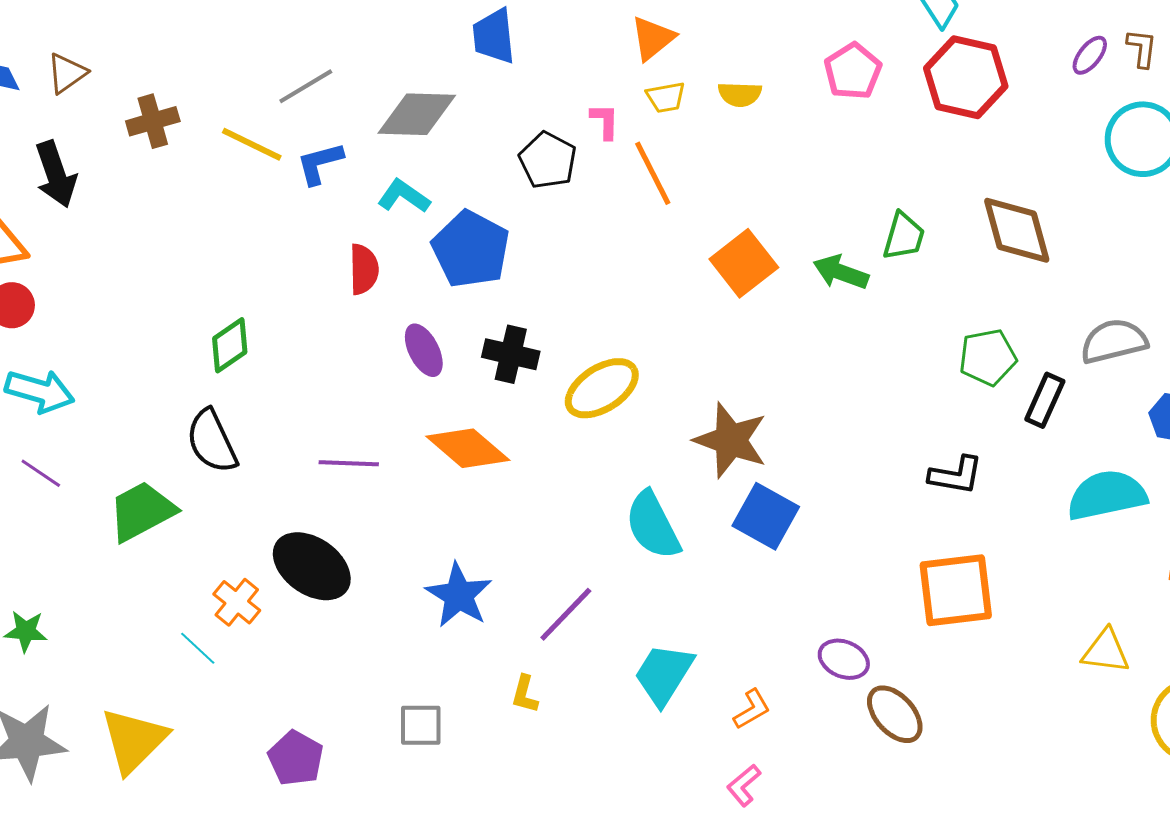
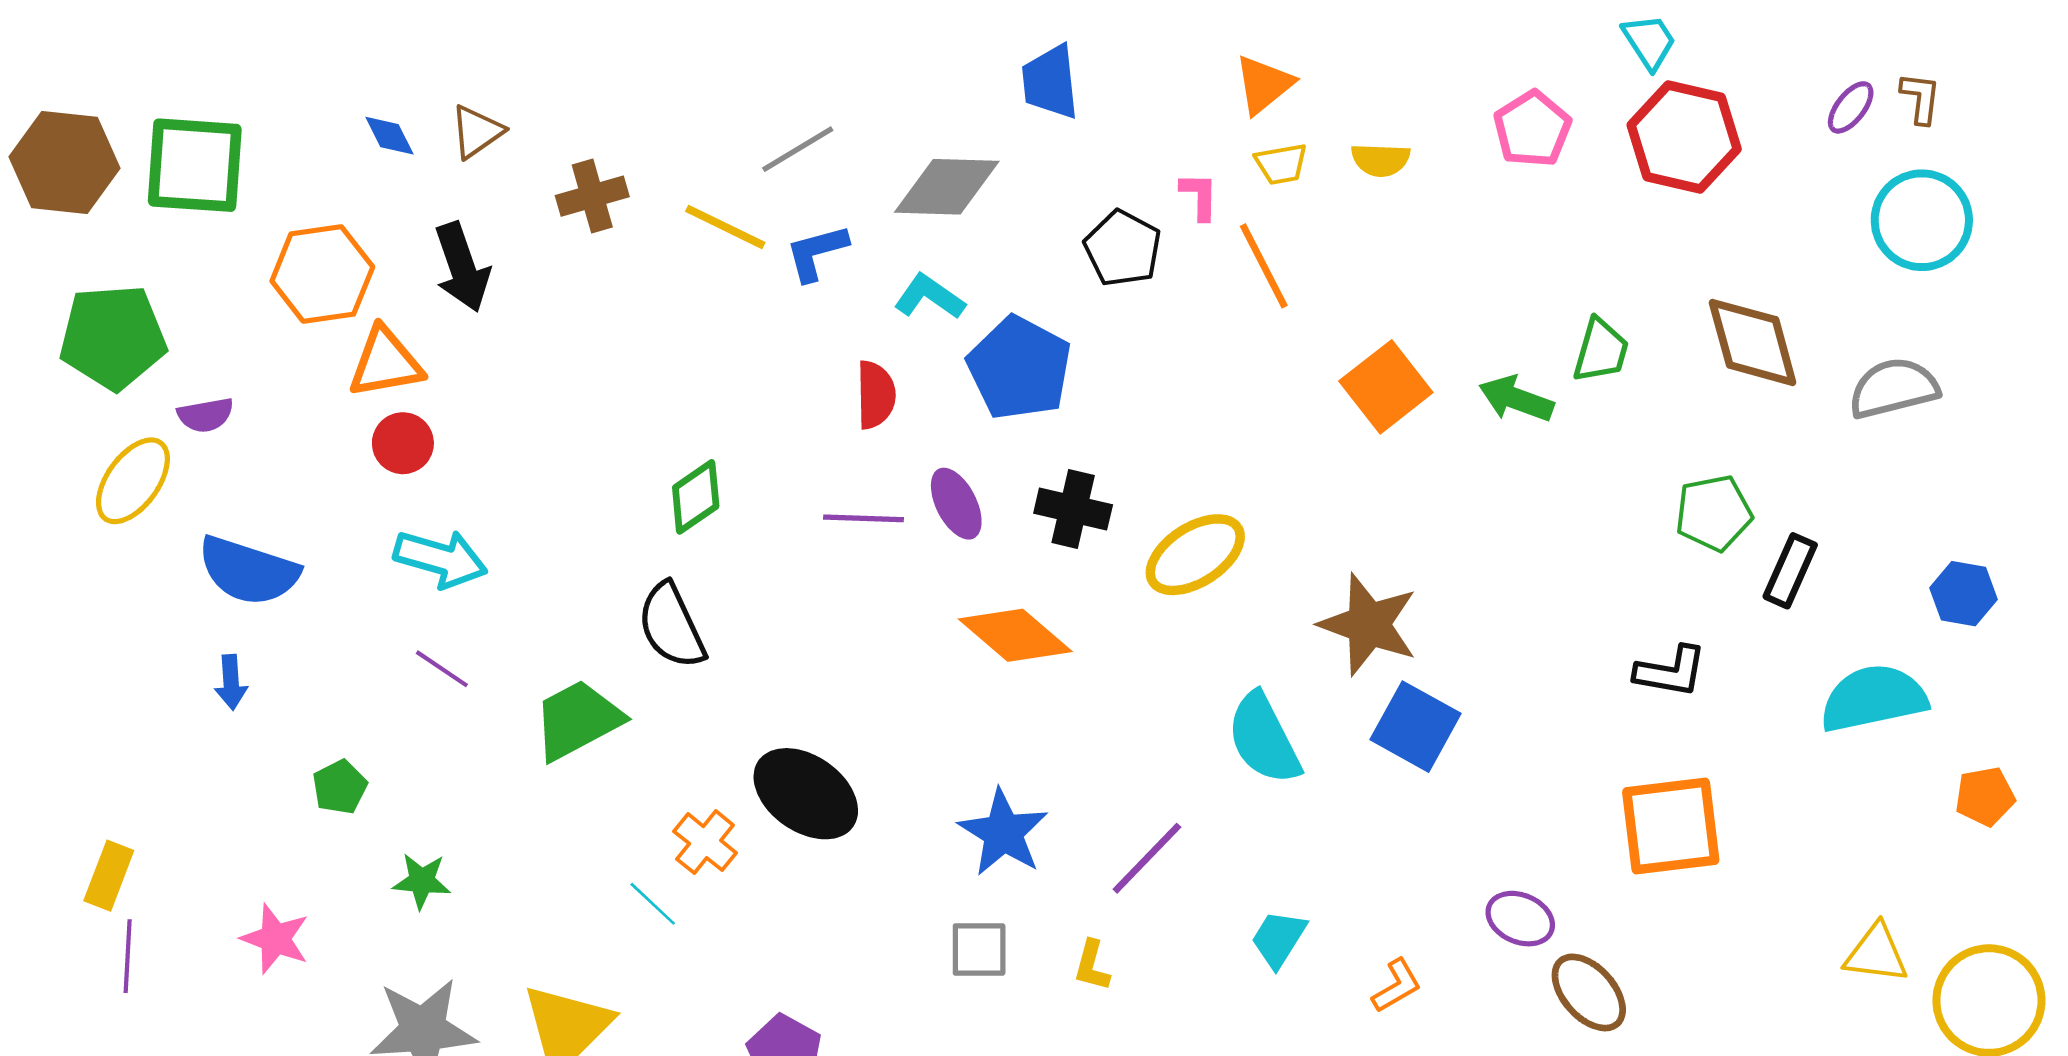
gray semicircle: (1114, 341) -> (1894, 388), moved
purple line: (349, 463) -> (864, 518), moved
yellow triangle: (1106, 651) -> (1876, 954), moved
cyan trapezoid: (664, 674) -> (1279, 939), size x0.7
gray square: (421, 725) -> (979, 950), moved

